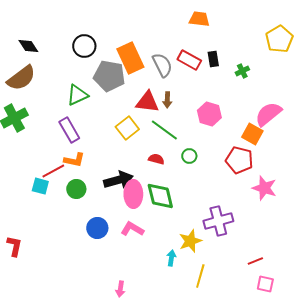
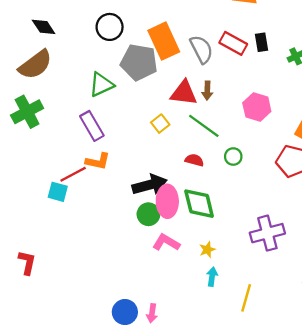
yellow square: (127, 128) -> (160, 124), size x0.7
green circle: (76, 189) -> (148, 214), moved
blue circle: (97, 228) -> (125, 312), moved
yellow star: (190, 241) -> (207, 250), moved, size x0.6

